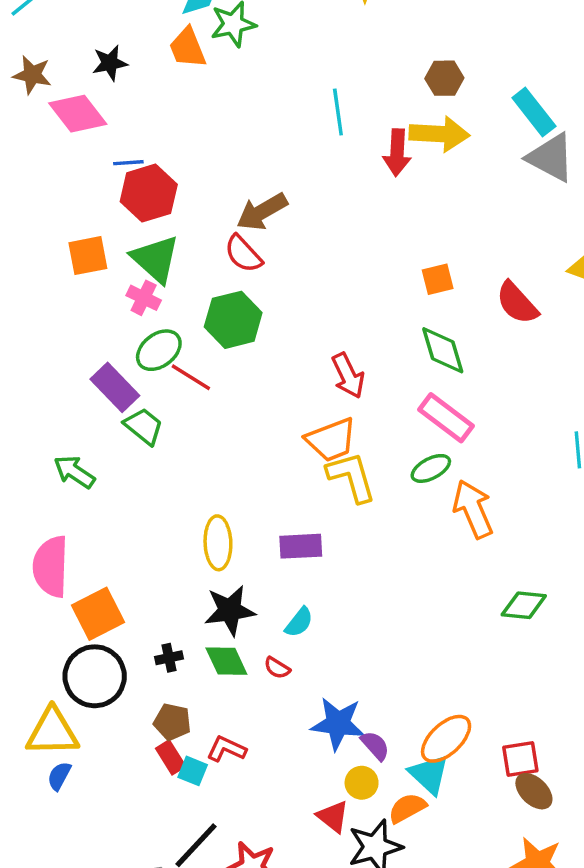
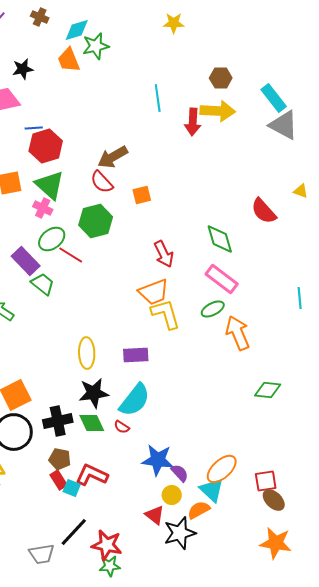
orange square: (438, 279) -> (142, 195), moved
cyan semicircle: (299, 622) -> (135, 400), size x1.8
black cross: (169, 658) -> (58, 421), size x1.8
red L-shape: (226, 749) -> (92, 475), size x1.4

